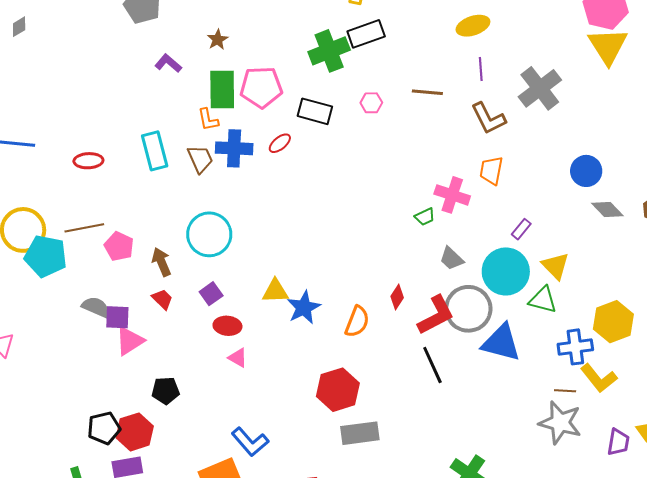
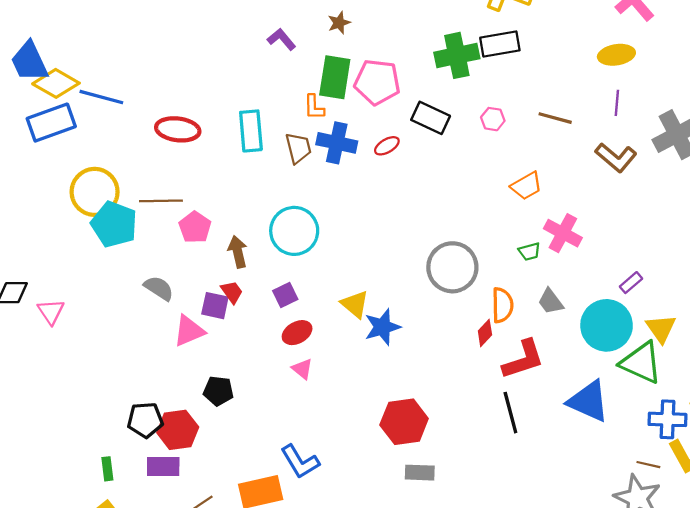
brown L-shape: (488, 118) -> (616, 157), turned -33
red ellipse: (88, 161) -> (178, 129), size x1.4
orange trapezoid: (491, 171) -> (526, 186), moved, turned -140
yellow triangle: (275, 291) -> (355, 304), turned 32
green triangle: (543, 300) -> (641, 363), size x1.4
gray circle: (468, 309) -> (452, 267), moved
purple square: (117, 317) -> (215, 306), moved
orange semicircle: (357, 322) -> (502, 305), moved, turned -32
red ellipse: (227, 326) -> (297, 333), turned -44
gray rectangle: (360, 433) -> (420, 473), size x0.7

